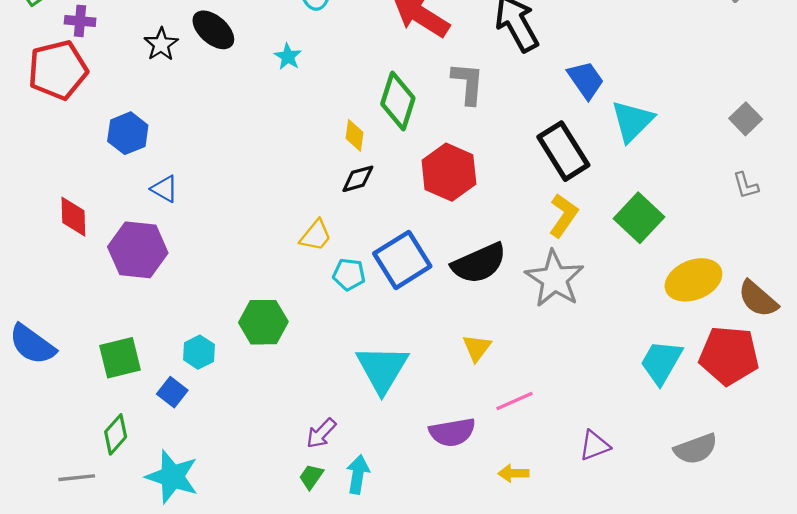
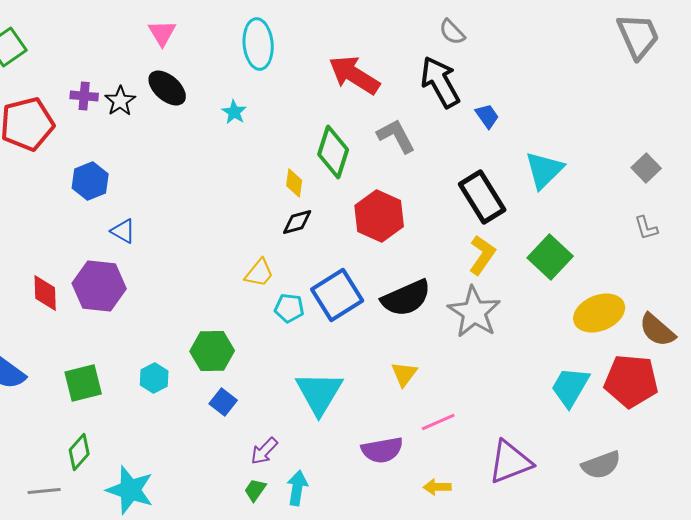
purple cross: (80, 21) -> (84, 96), moved
blue trapezoid: (586, 80) -> (487, 116), moved, size x0.7
gray L-shape: (468, 83) -> (396, 136), turned -33
red diamond: (73, 217) -> (45, 293), moved
blue square: (172, 392) -> (223, 402), moved
purple triangle: (595, 446) -> (510, 462), size x1.6

